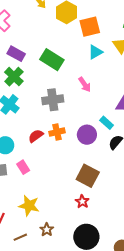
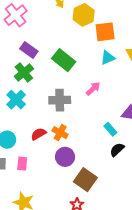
pink arrow: (85, 84) -> (93, 89), turned -105
orange cross: (57, 132) -> (60, 133), turned 35
purple circle: (87, 135) -> (65, 157), moved
pink rectangle: (23, 167) -> (22, 164), turned 32

